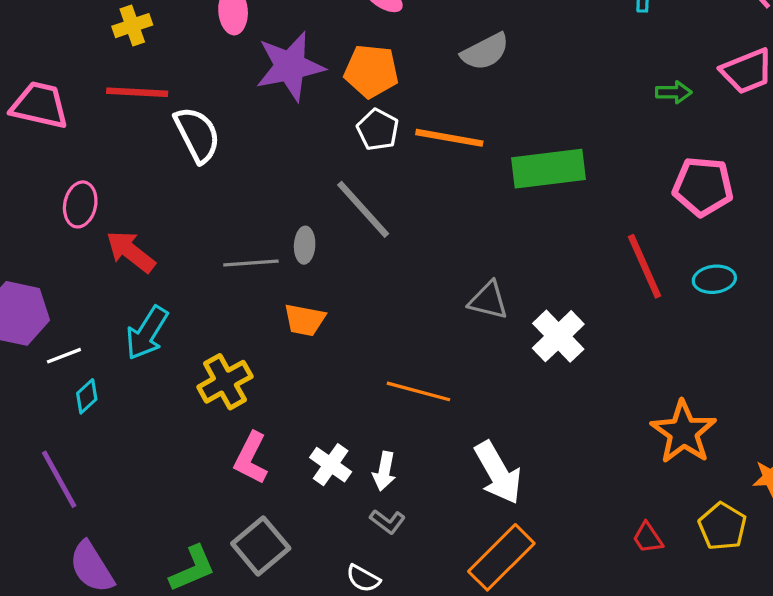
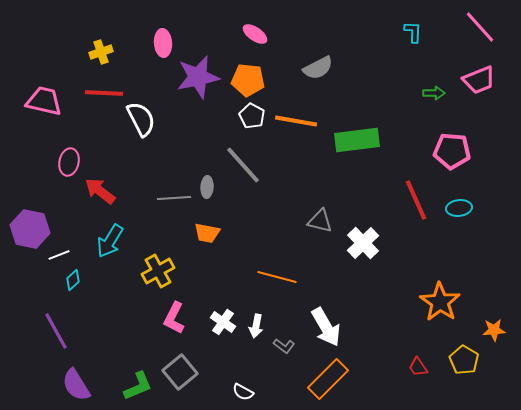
gray L-shape: (388, 522) -> (284, 346), moved

